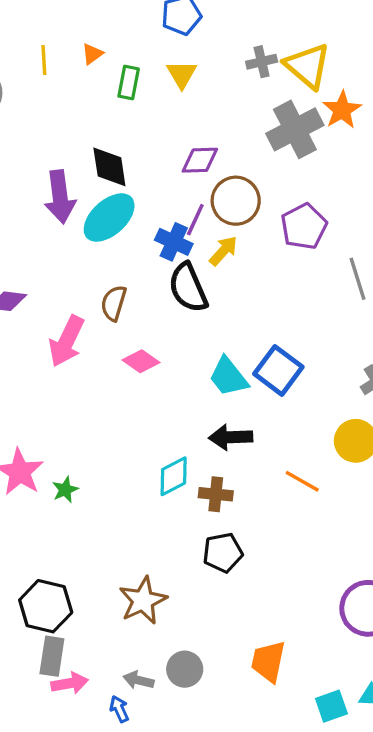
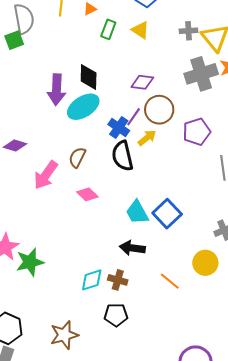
yellow triangle: (182, 74) -> (140, 30), turned -36
cyan diamond: (174, 476) -> (92, 280), moved
green star: (65, 490) -> (30, 262), size x1.8

